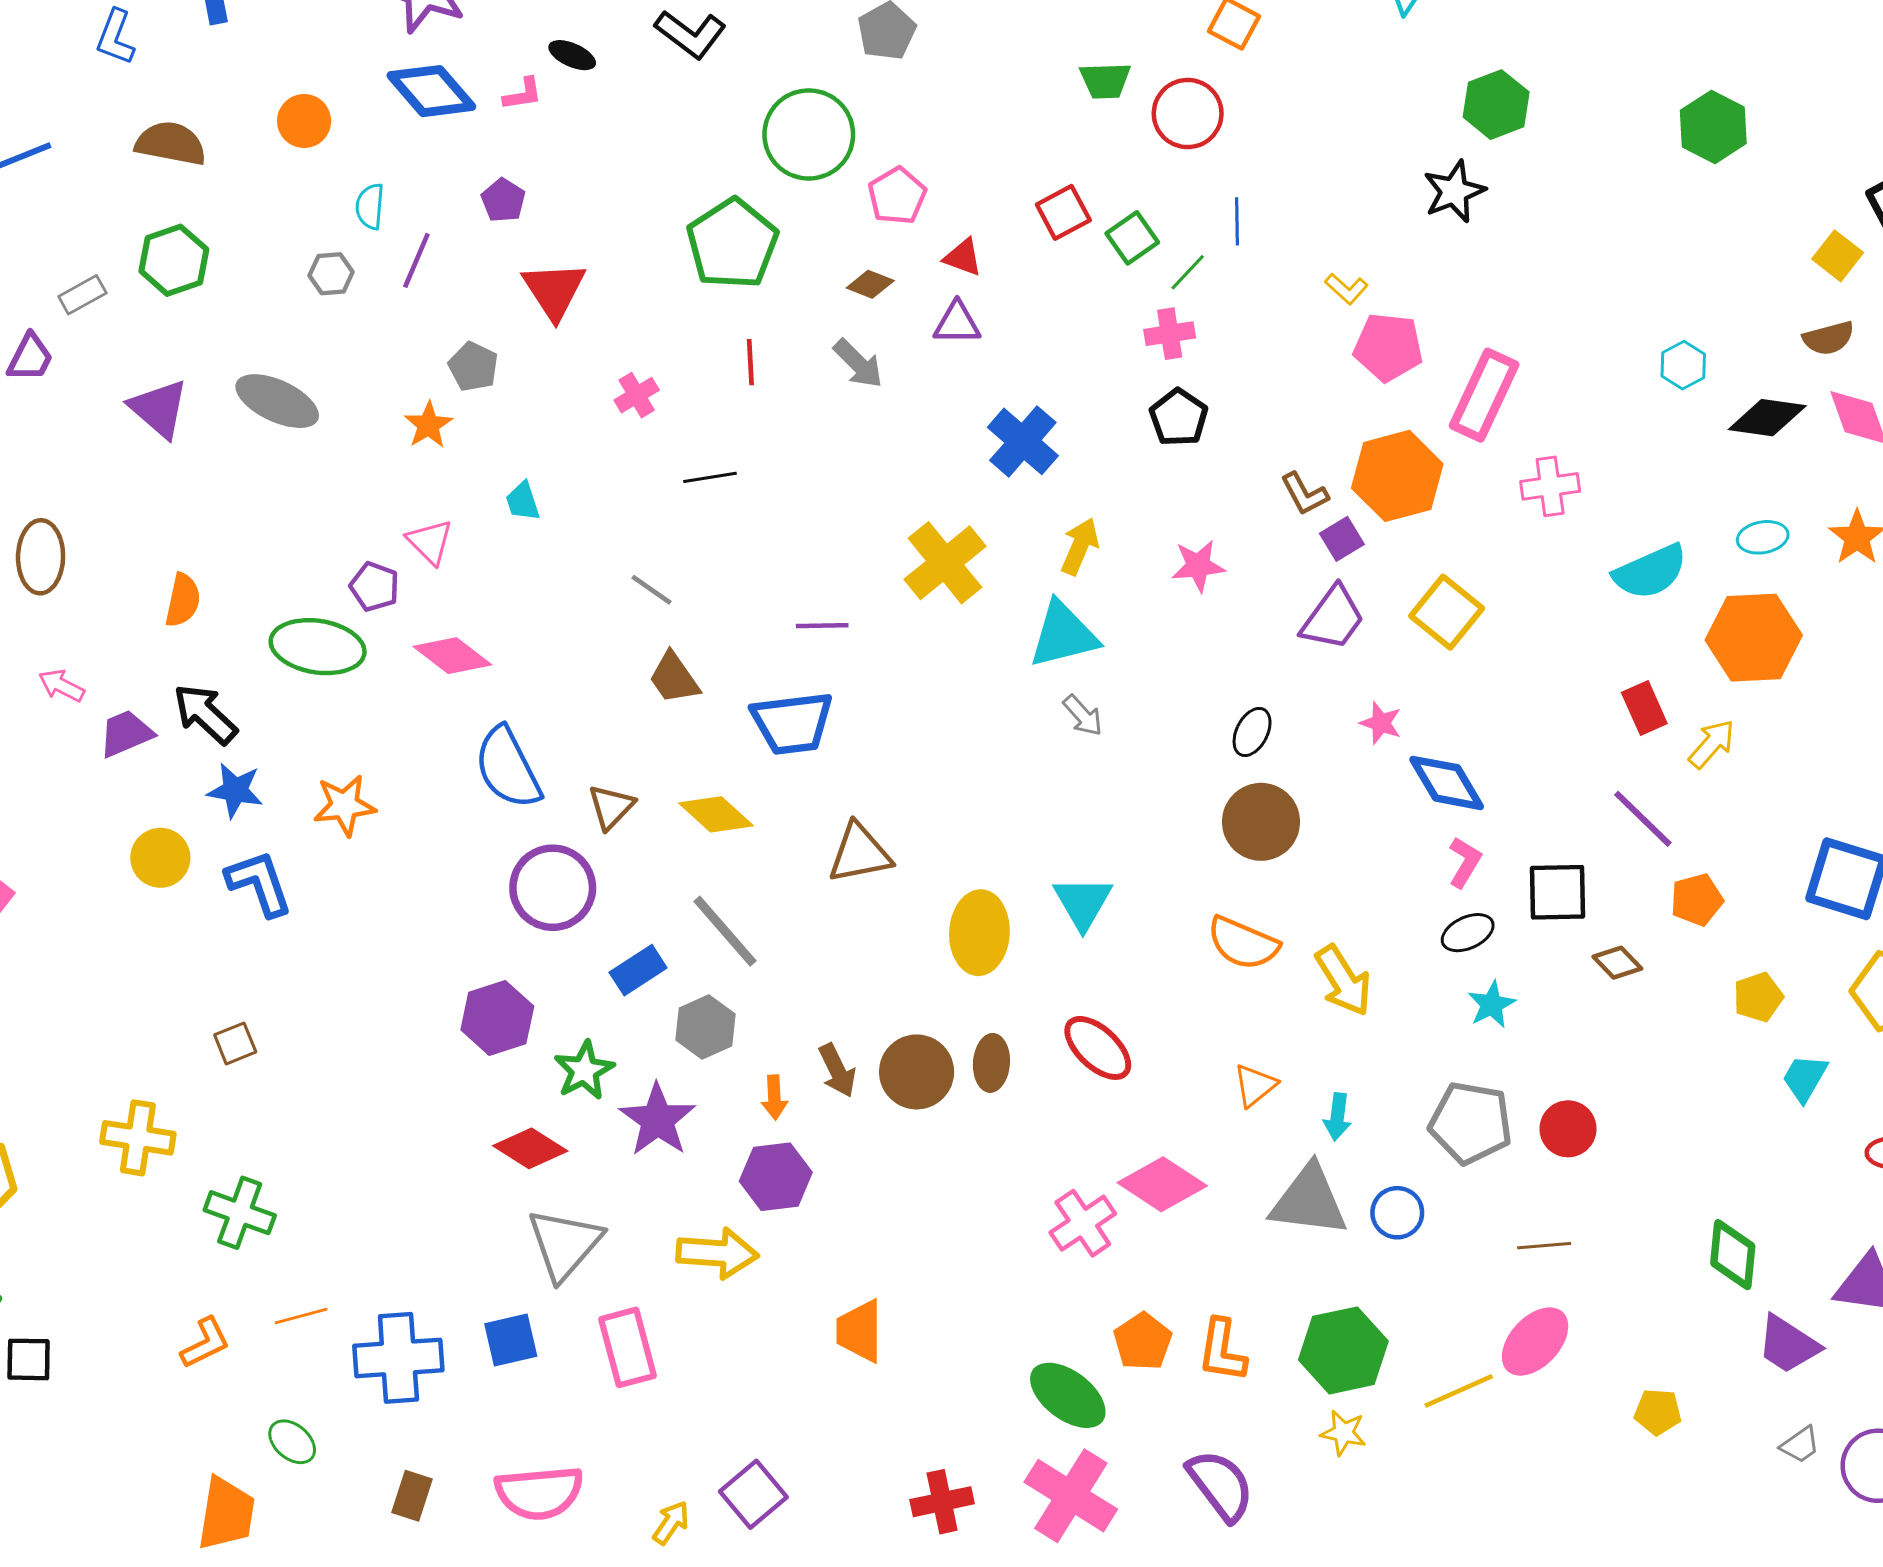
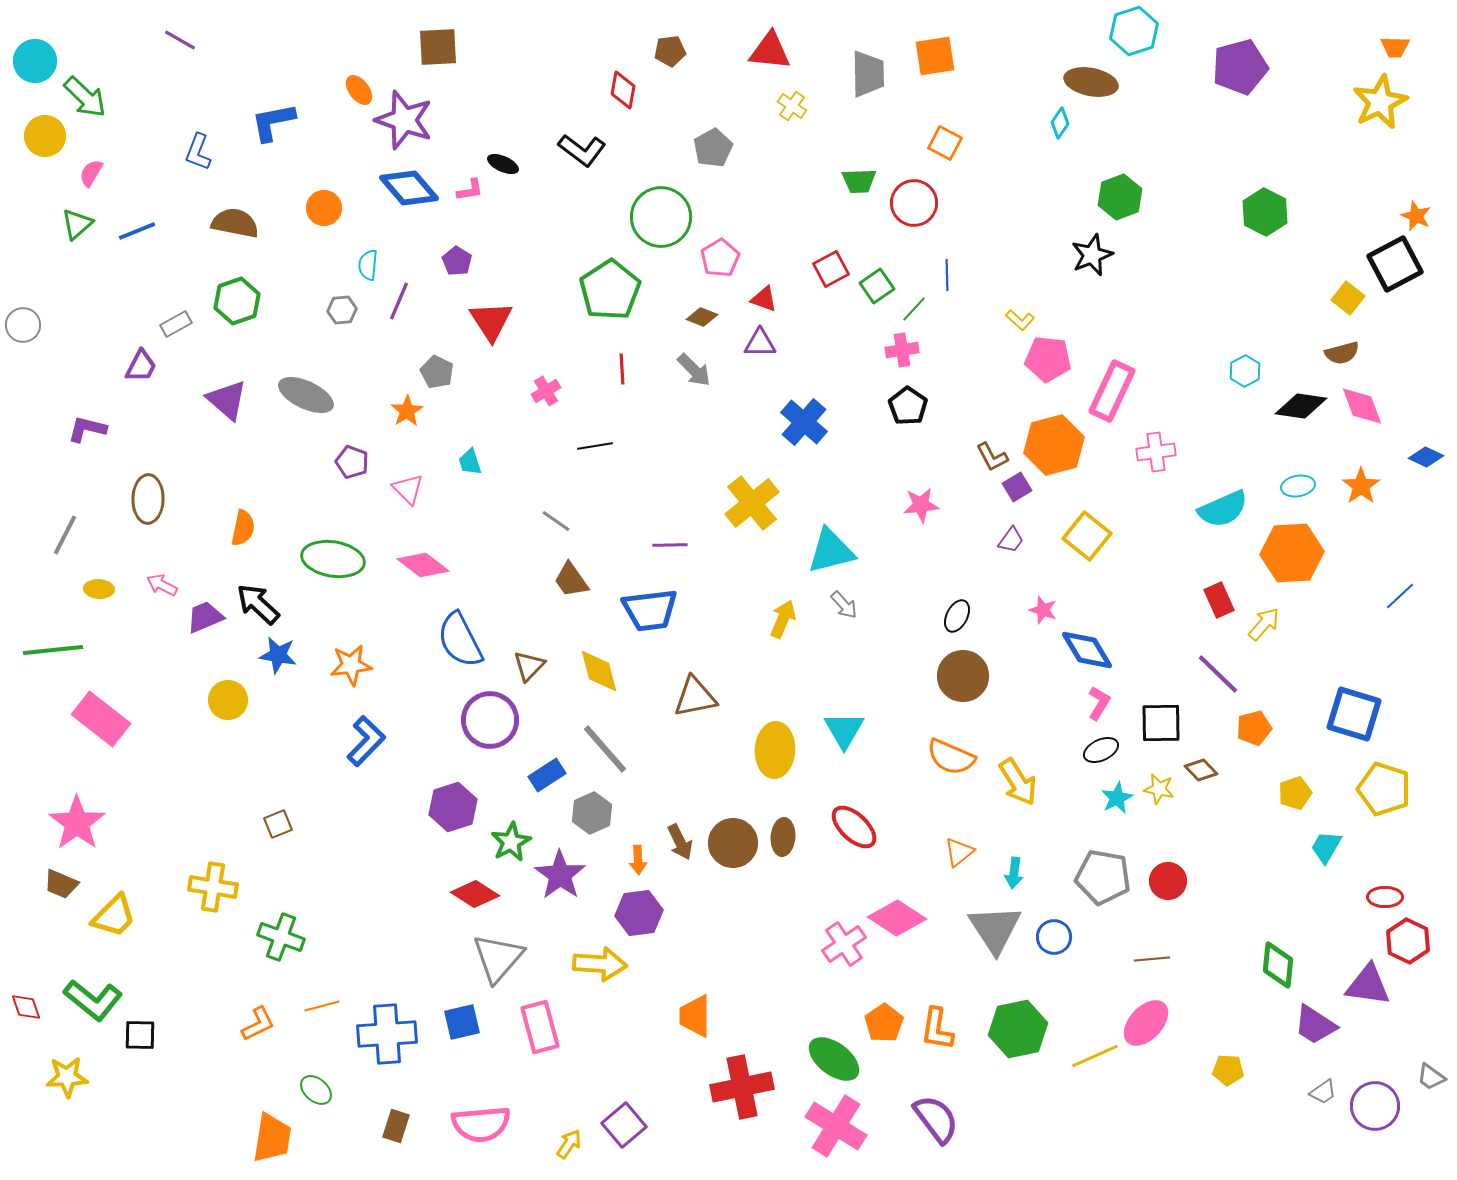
yellow arrow: (1080, 546) -> (783, 619), moved
purple pentagon: (374, 587) -> (352, 462), moved
purple trapezoid: (1333, 618) -> (1011, 540), size x0.6
yellow diamond: (716, 814) -> (599, 671), turned 33
blue L-shape: (259, 883) -> (366, 741), moved, turned 63
gray triangle: (1309, 1201) -> (995, 929), turned 50
yellow star: (1343, 1433) -> (1159, 789), moved
red cross: (942, 1502) -> (742, 1087), moved, size x1.5

